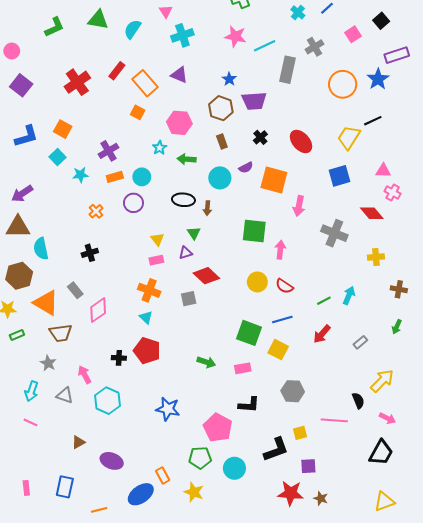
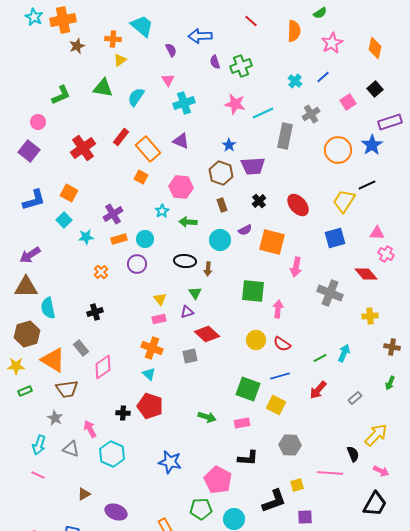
pink circle: (12, 51) -> (38, 122), moved

